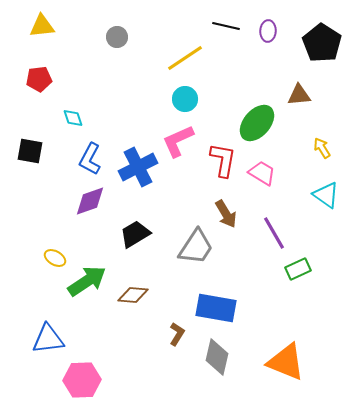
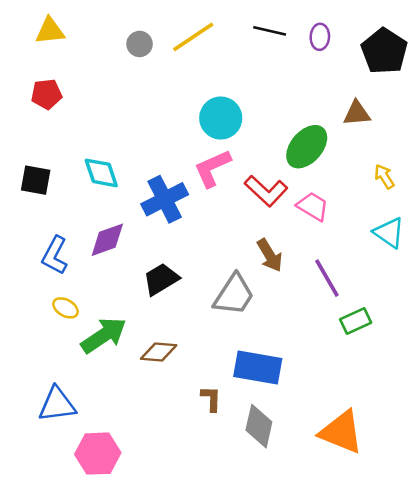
yellow line: (185, 58) -> (193, 37), moved
cyan circle: (185, 99) -> (221, 118), size x1.4
cyan diamond: (73, 118) -> (101, 173), moved, size x1.5
blue L-shape: (90, 159) -> (55, 255), moved
red L-shape: (223, 160) -> (266, 191), turned 123
brown L-shape: (177, 334) -> (211, 399), turned -30

